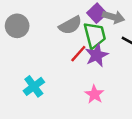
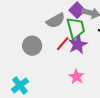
gray circle: (17, 26) -> (32, 46), moved
cyan cross: (34, 86) -> (20, 85), moved

